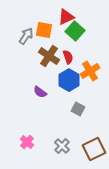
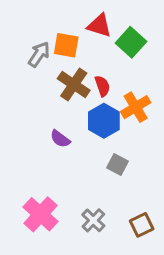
red triangle: (66, 17) -> (99, 26), turned 42
green square: (75, 31) -> (131, 42), moved
pink cross: (27, 142) -> (40, 214), size x1.6
brown square: (94, 149) -> (142, 225), size x0.7

